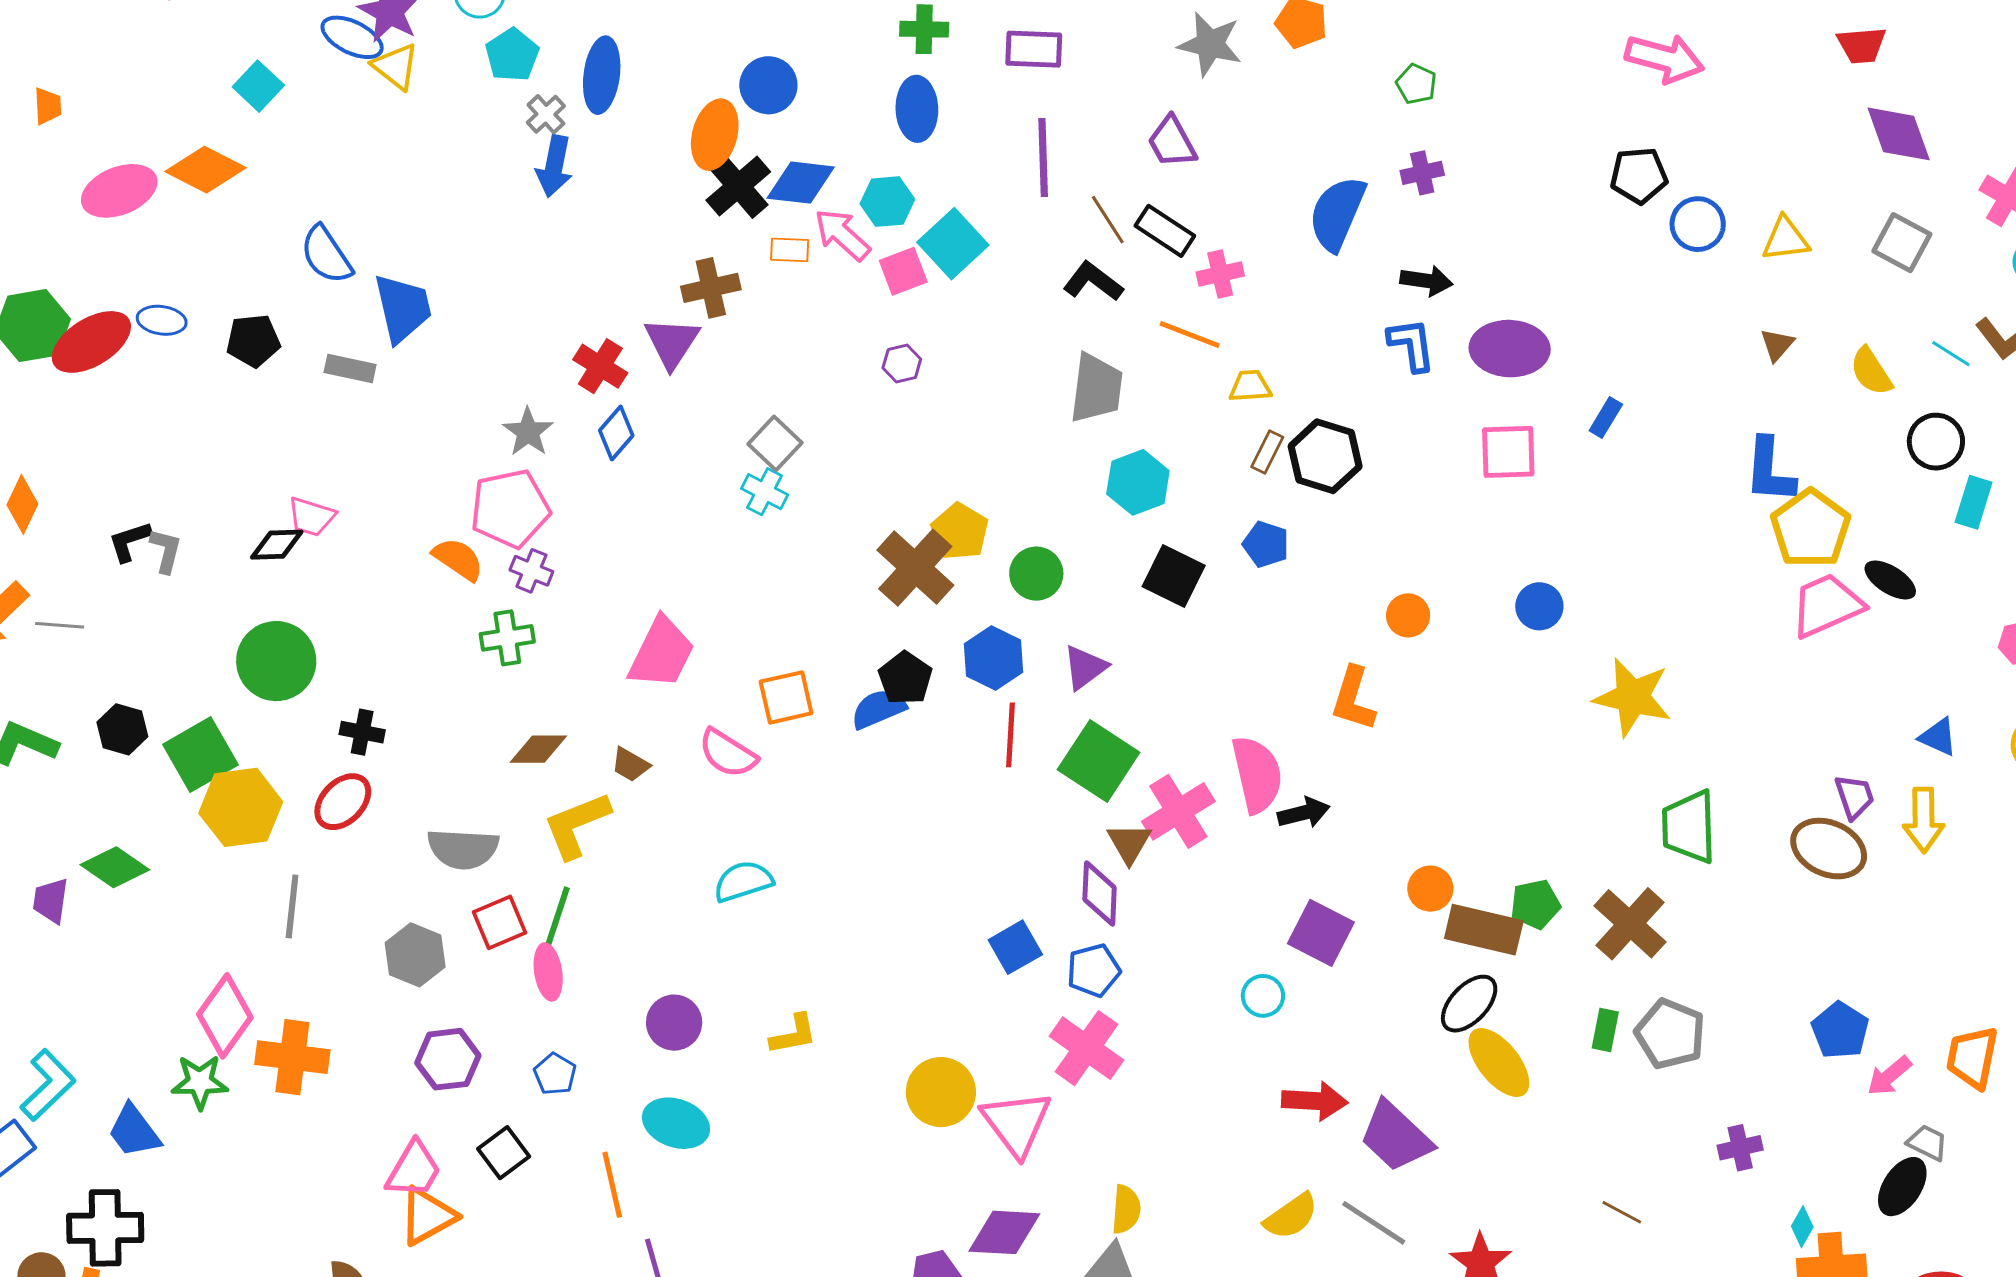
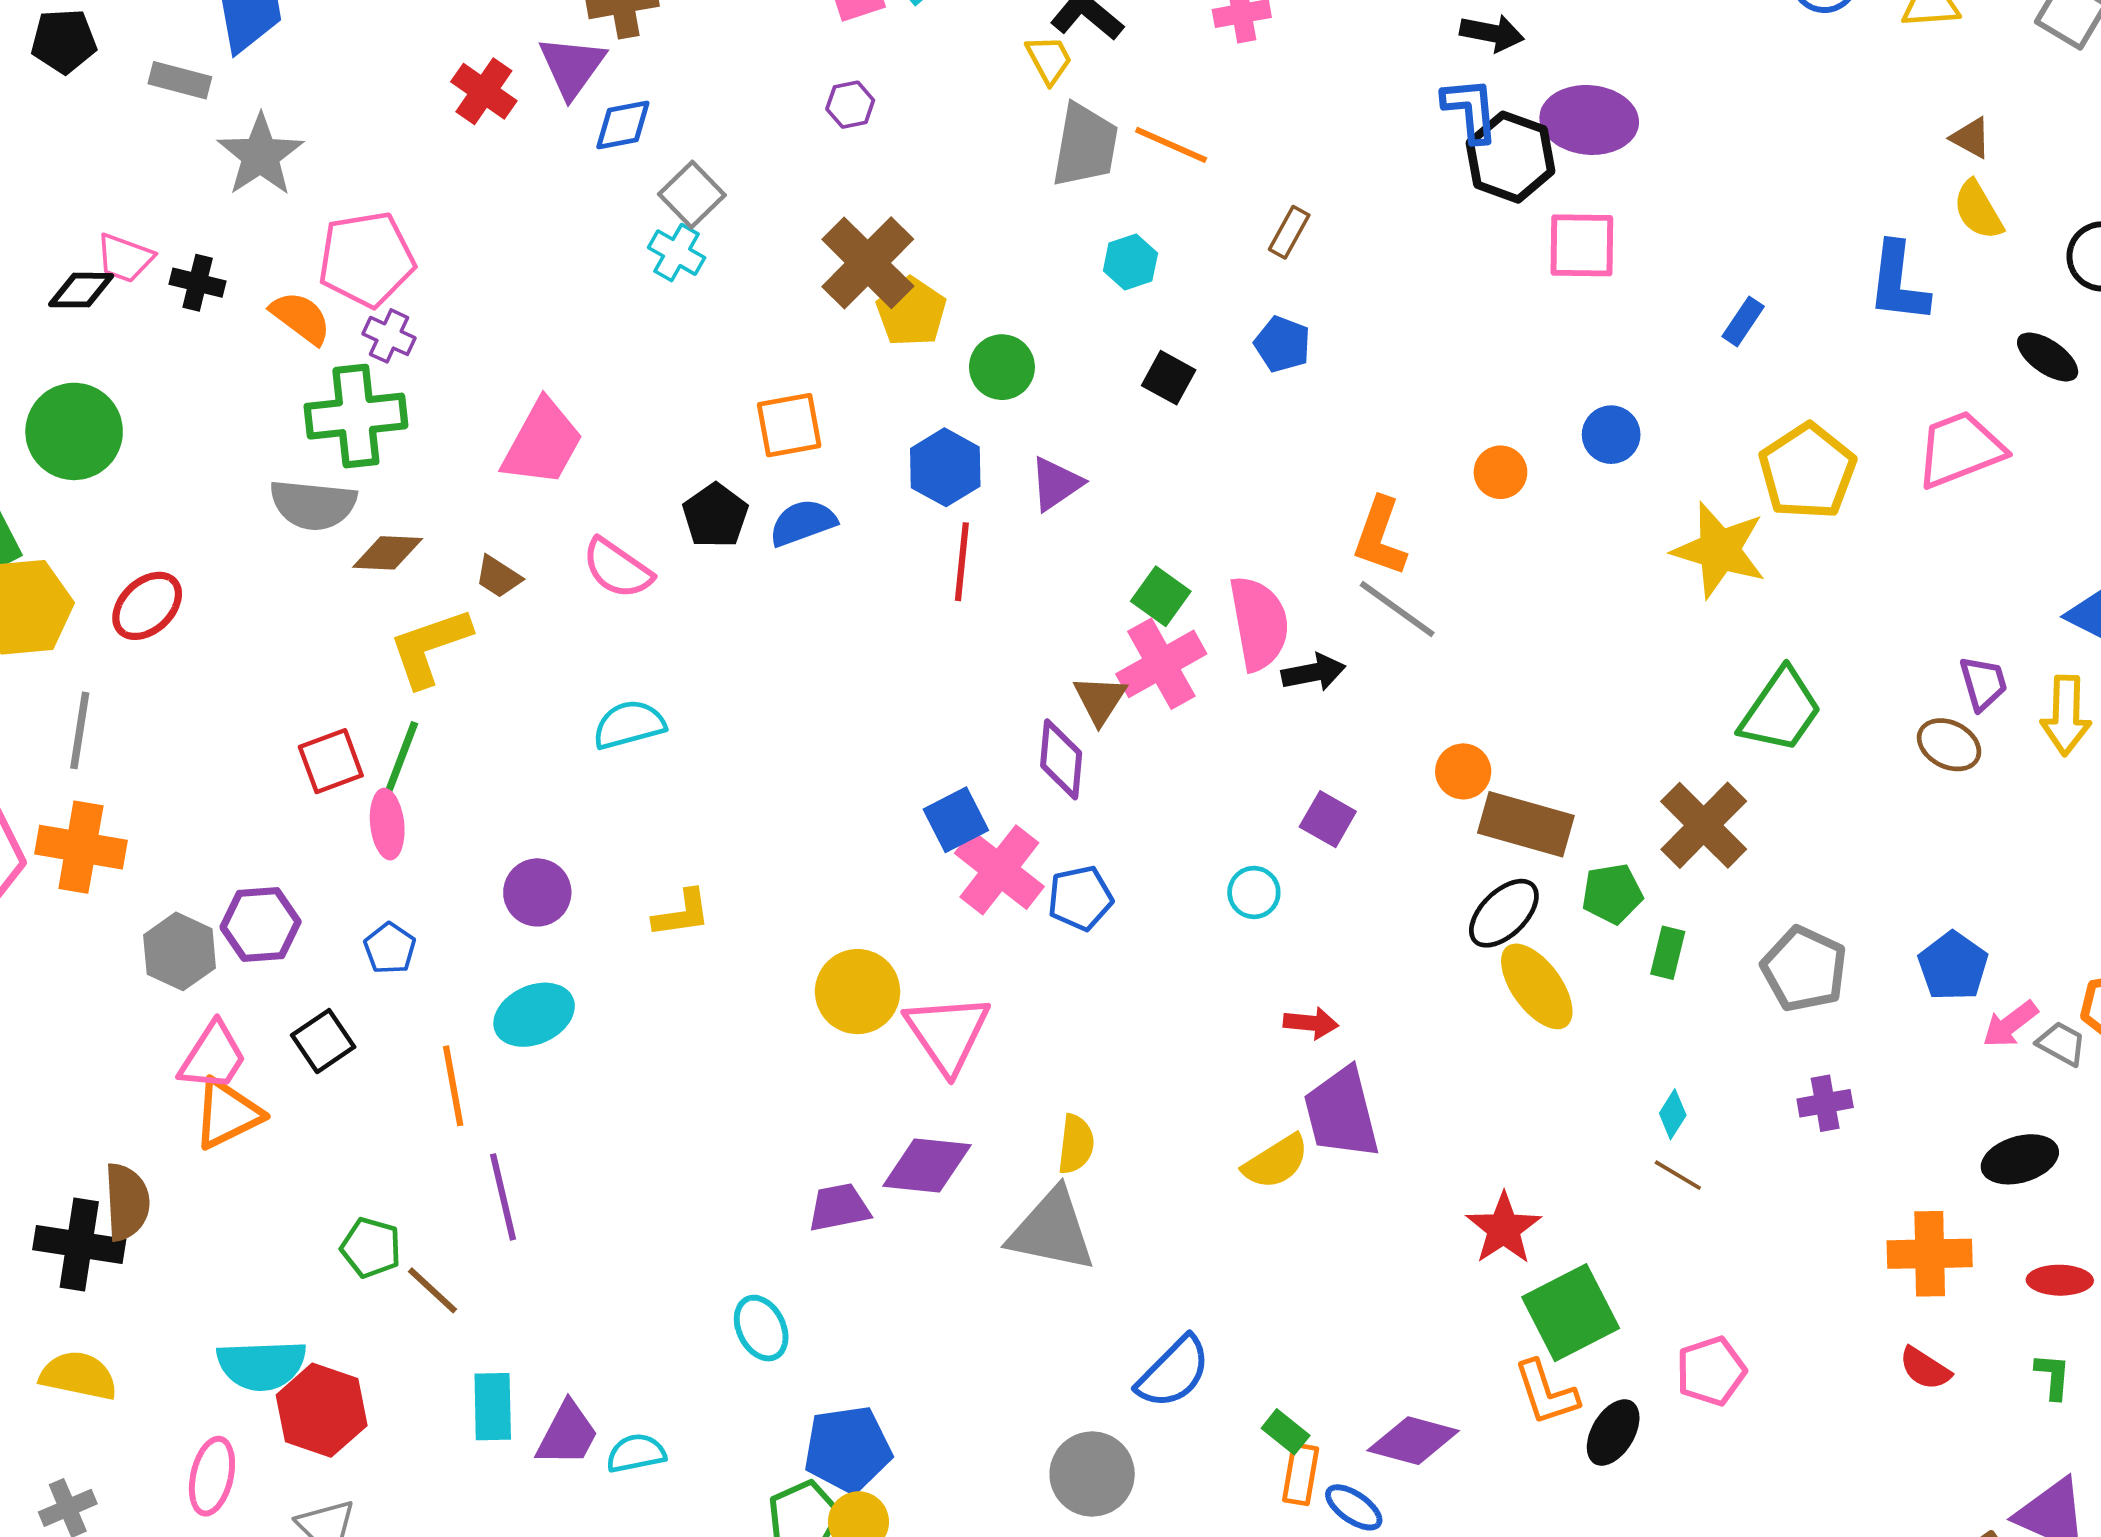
orange line: (1190, 334) -> (1171, 145), moved
brown triangle: (1777, 345) -> (1971, 138), moved, turned -45
yellow semicircle: (1871, 371) -> (1978, 210), moved
yellow trapezoid: (1250, 386) -> (1049, 59), moved, turned 63
blue rectangle: (1606, 418) -> (1743, 321), moved
gray star: (528, 432) -> (260, 155), moved, size x1.4
blue diamond: (616, 433) -> (623, 125), moved, turned 36
black hexagon: (1325, 456) -> (1511, 157), moved
cyan hexagon: (1138, 482) -> (1130, 262), size x0.7
yellow pentagon: (1811, 529) -> (1807, 471), moved
brown cross: (915, 568) -> (868, 263), moved
black square: (1174, 576) -> (1169, 378), size x0.7
black ellipse: (1890, 580) -> (2048, 357), moved
orange circle: (1408, 615) -> (1500, 472), moved
green cross: (507, 638) -> (356, 416), size x1.5
black pentagon: (905, 678) -> (715, 516), moved
orange square: (786, 697) -> (789, 425), moved
black cross: (362, 732) -> (198, 283), moved
green square: (1099, 761) -> (1161, 596), moved, size x0.6
green trapezoid: (1689, 827) -> (1781, 711), turned -146
gray semicircle: (463, 849) -> (313, 505), moved
brown ellipse: (1829, 849) -> (1949, 745), size x0.7
green pentagon: (1535, 904) -> (1612, 894), moved
purple square: (1321, 933) -> (1328, 819), size x0.7
gray hexagon: (415, 955) -> (180, 951), moved
blue pentagon: (1094, 970) -> (1080, 898), moved
gray pentagon: (1670, 1034) -> (1804, 969), moved
pink cross: (1086, 1048) -> (999, 870), moved
orange cross: (292, 1057) -> (81, 847), moved
red arrow: (1315, 1101) -> (1311, 1023), size x0.7
cyan ellipse: (676, 1123) -> (534, 1015), turned -46
purple trapezoid: (1396, 1136) -> (1342, 1113), moved, turned 30
gray trapezoid: (1927, 1143) -> (2061, 1044), moved
black ellipse: (1902, 1187) -> (2020, 1159), turned 38
gray line: (1374, 1223) -> (1397, 609), moved
cyan diamond: (1802, 1227) -> (1673, 1114), moved

